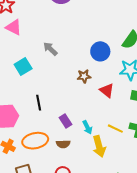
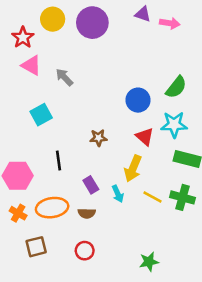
gray arrow: (50, 49) -> (64, 77), moved
brown star: (84, 76) -> (98, 138), moved
red triangle: (107, 91) -> (145, 137), moved
yellow arrow: (99, 146) -> (133, 168), moved, turned 35

